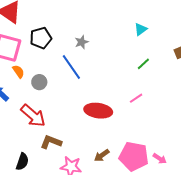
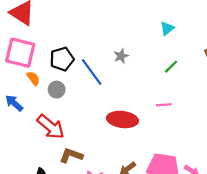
black pentagon: (41, 38) -> (62, 59), moved
gray star: (82, 42) -> (121, 56), moved
pink line: (136, 98) -> (164, 105), turned 32

